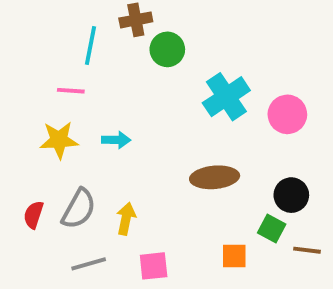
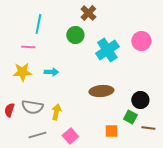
brown cross: (136, 20) -> (88, 13), moved, turned -35
green circle: (167, 49) -> (75, 35), moved
pink circle: (287, 114) -> (141, 41), moved
gray semicircle: (79, 209) -> (32, 107), turned 70
pink square: (154, 266) -> (70, 136), turned -35

